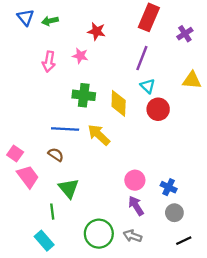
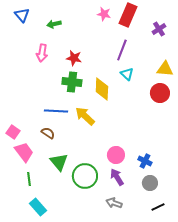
green arrow: (50, 21) -> (54, 24), moved
red star: (97, 31) -> (74, 58), moved
pink star: (80, 56) -> (104, 14), moved
red circle: (158, 109) -> (160, 93), moved
green line: (52, 212) -> (29, 179), moved
green circle: (99, 234) -> (85, 176), moved

